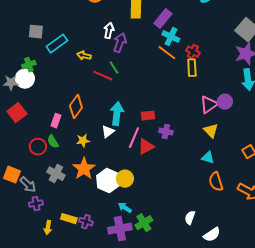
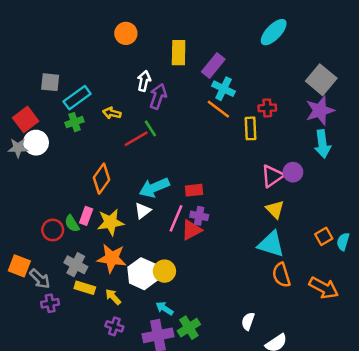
red cross: (193, 52) -> (267, 108), moved, turned -32
green cross: (29, 65) -> (75, 122), moved
red line: (103, 76) -> (136, 139), turned -54
red square: (17, 113) -> (26, 119), moved
cyan arrow: (117, 114) -> (154, 188), turned -120
pink rectangle: (56, 121) -> (86, 216), moved
purple cross: (166, 132) -> (199, 216), moved
yellow star: (83, 141) -> (110, 222), size x1.5
cyan triangle: (208, 158) -> (271, 244), size x1.6
orange star: (84, 169) -> (112, 258), turned -30
yellow rectangle: (69, 219) -> (85, 288), moved
yellow arrow: (48, 228) -> (113, 297), moved, turned 128

